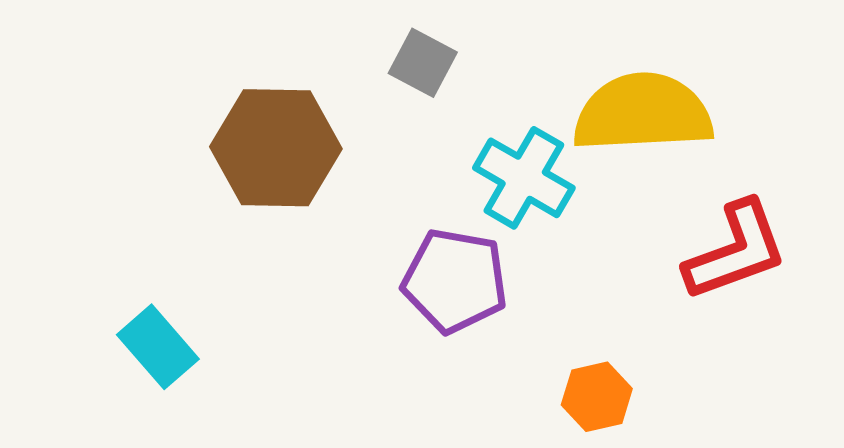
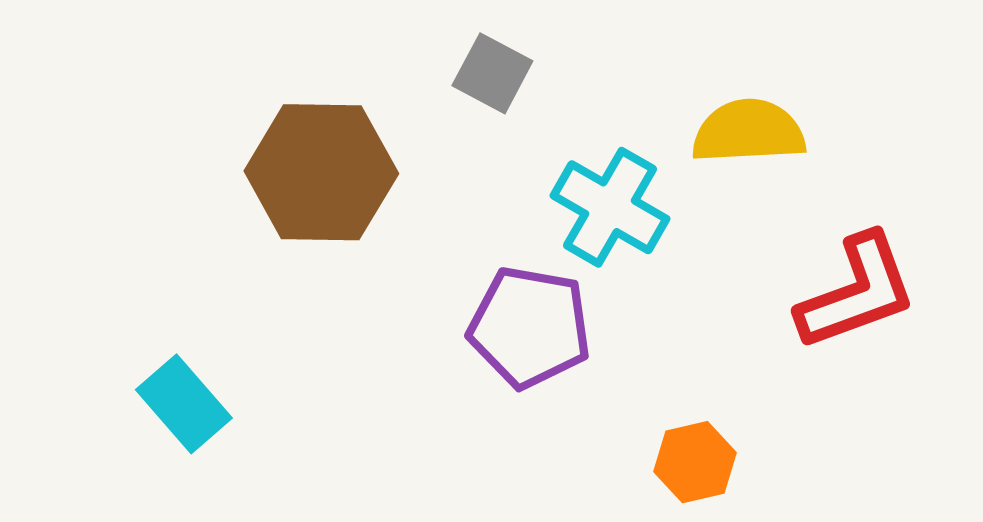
yellow semicircle: (643, 113) -> (749, 132), size x0.7

